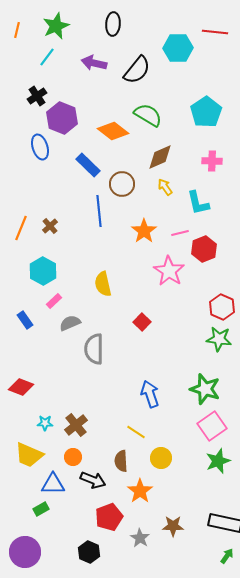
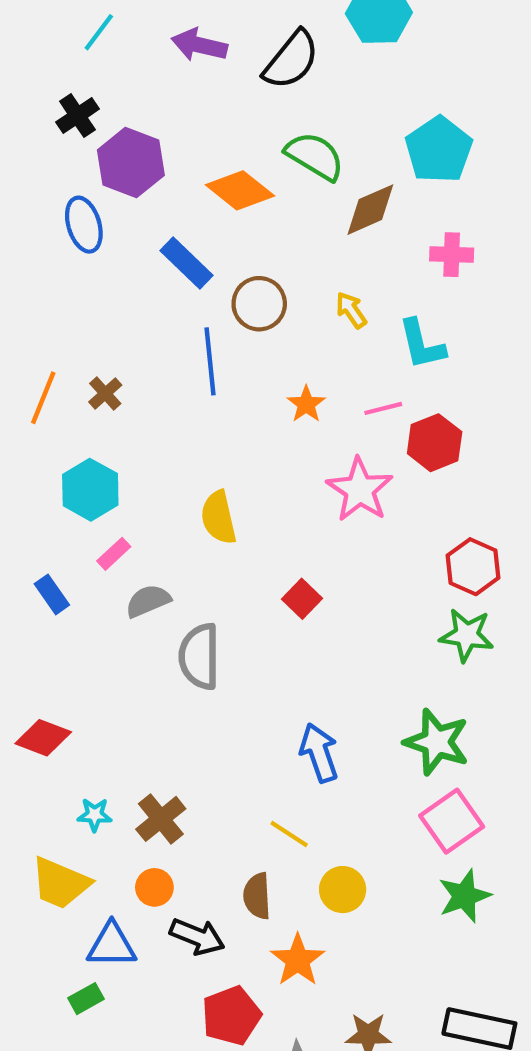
brown diamond: (160, 157) -> (370, 210), moved
orange star: (144, 231) -> (306, 404), size x0.7

